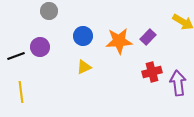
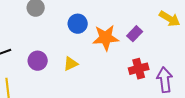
blue circle: (83, 36) -> (78, 24), moved
purple circle: (40, 47) -> (38, 61), moved

